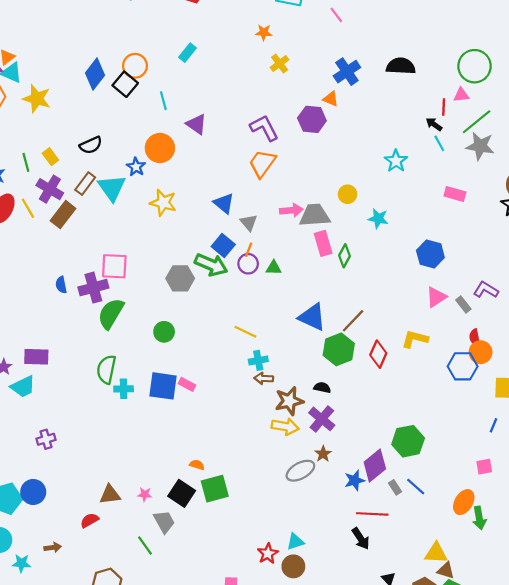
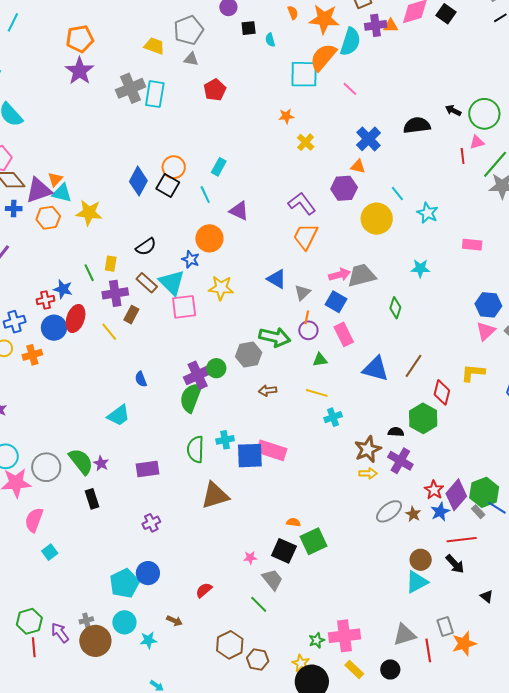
cyan rectangle: (188, 53) -> (219, 167), moved
black arrow: (434, 124) -> (453, 110), moved
cyan line: (439, 143) -> (397, 193), moved
yellow rectangle: (50, 157) -> (111, 264), turned 56
brown rectangle: (85, 184) -> (147, 283), turned -75
purple cross: (50, 189) -> (115, 293), turned -30
yellow circle: (348, 194) -> (377, 219), moved, size x1.8
pink rectangle: (455, 194) -> (472, 245), moved
yellow line: (28, 208) -> (109, 332), moved
brown rectangle: (63, 215) -> (131, 315), size x0.7
gray triangle: (249, 223) -> (302, 293), turned 36
pink rectangle: (323, 243) -> (344, 334), moved
blue square: (223, 246) -> (336, 302), moved
blue hexagon: (430, 254) -> (488, 305), moved
pink square: (114, 266) -> (184, 307), moved
green triangle: (274, 268) -> (320, 360), moved
purple cross: (93, 288) -> (198, 375), moved
green circle: (164, 332) -> (216, 368), moved
green hexagon: (339, 349) -> (423, 418), moved
purple rectangle: (36, 357) -> (147, 469), moved
brown arrow: (264, 378) -> (268, 391), moved
pink rectangle: (187, 384) -> (272, 450), size x1.8
cyan trapezoid: (23, 387) -> (119, 415), moved
cyan cross: (124, 389) -> (225, 440), moved
yellow arrow: (285, 427) -> (368, 473), size x0.7
green hexagon: (408, 441) -> (484, 492), moved
brown star: (323, 454) -> (413, 514), moved
brown triangle: (110, 495) -> (215, 495), moved, size x1.4
cyan triangle: (295, 542) -> (417, 582), moved, size x1.4
brown arrow: (53, 547) -> (174, 621), turned 42
red star: (268, 554) -> (434, 490), moved
brown circle: (293, 566) -> (421, 560), moved

